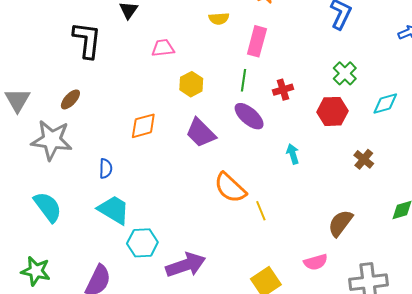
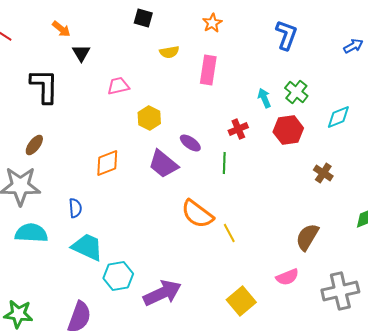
green line: (244, 80) -> (224, 163), moved
red cross: (283, 90) -> (238, 129), moved
purple ellipse: (249, 116) -> (190, 143), moved, size x0.7
cyan arrow: (293, 154) -> (264, 98), moved
cyan semicircle: (48, 207) -> (31, 233), moved, turned -44

